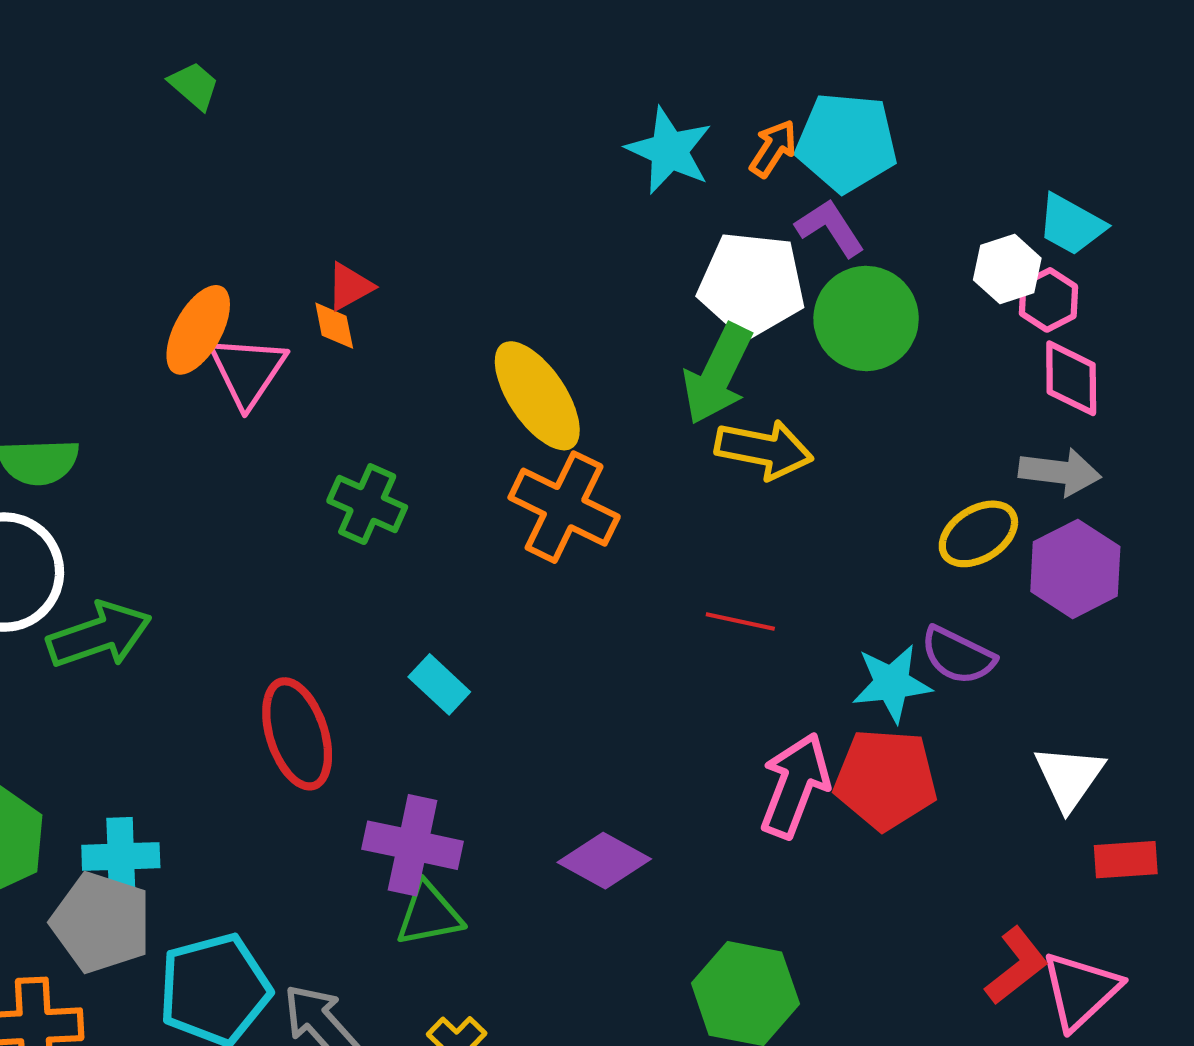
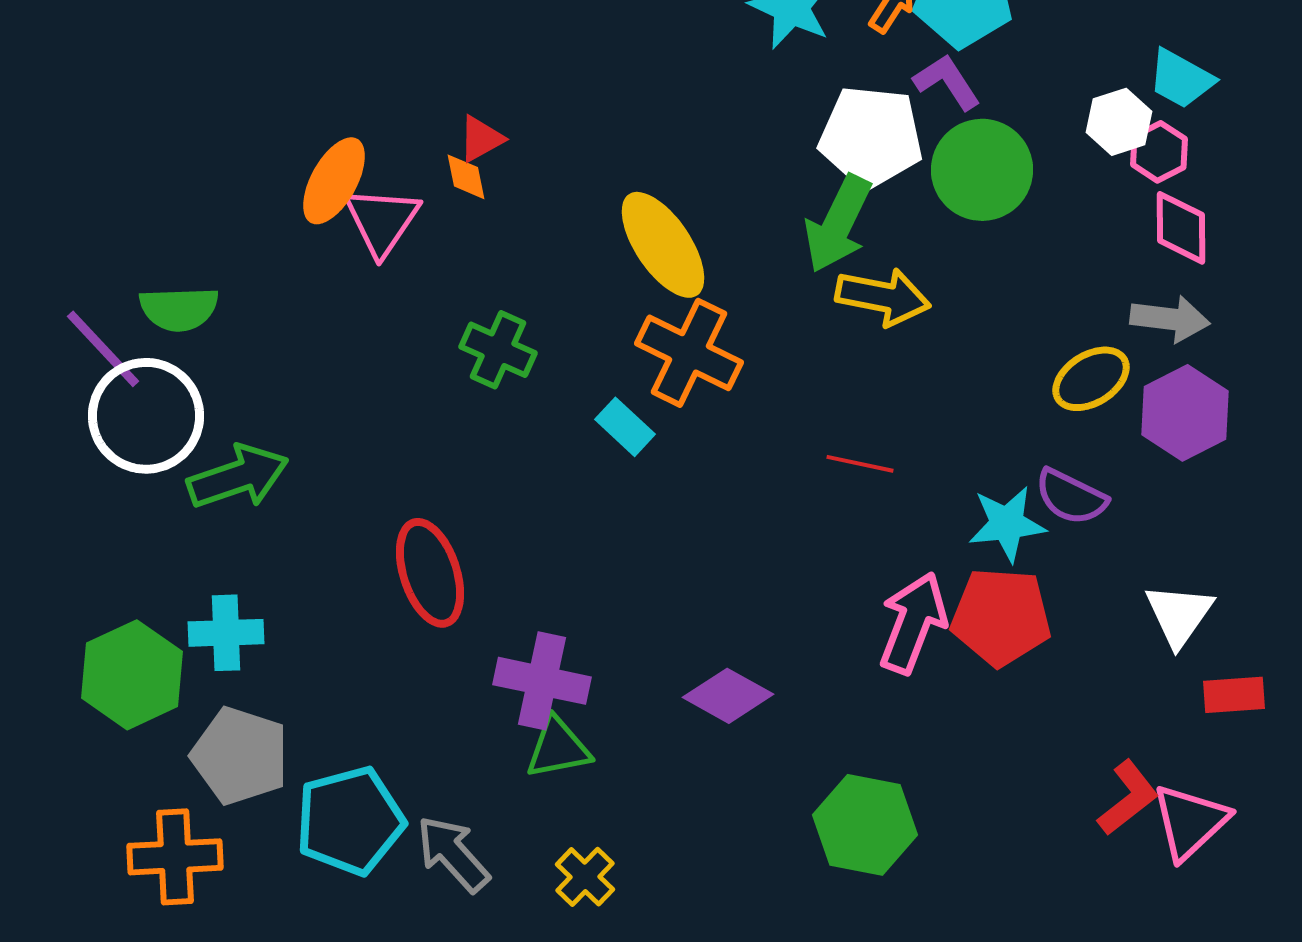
cyan rectangle: (439, 684) -> (625, 427), moved
cyan cross: (121, 857) -> (226, 633), moved

